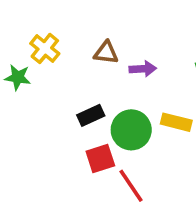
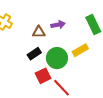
brown triangle: (106, 53) -> (39, 32), moved
yellow rectangle: (176, 122) -> (80, 50), turned -35

